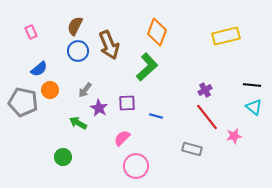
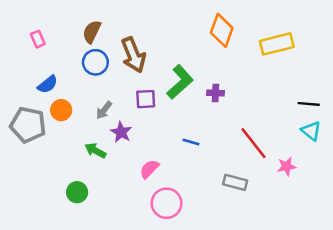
orange diamond: (157, 32) -> (222, 30), moved
purple cross: (205, 90) -> (216, 93), moved, turned 32
purple square: (127, 103) -> (146, 99), moved

